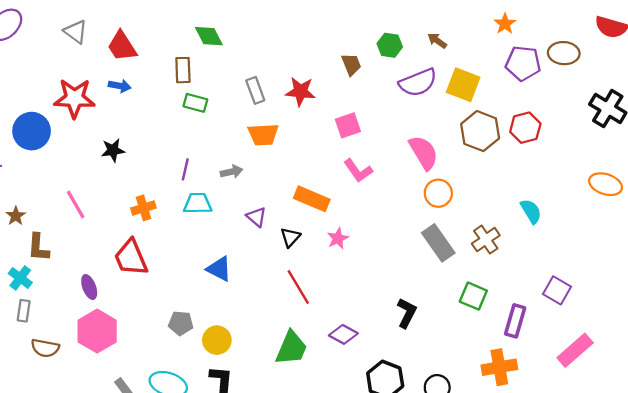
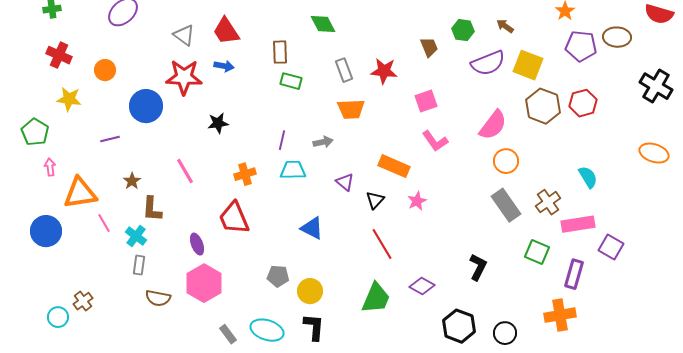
gray triangle: (76, 32) -> (184, 35), moved
green diamond: (209, 36) -> (323, 24), moved
pink semicircle: (424, 153) -> (493, 125), turned 68
pink rectangle: (575, 350) -> (578, 224), moved, turned 32

